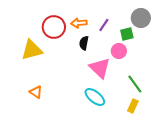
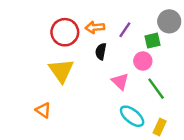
yellow triangle: (32, 50) -> (61, 71), moved, turned -50
pink triangle: (100, 68) -> (120, 81), size x0.7
green line: (135, 84) -> (156, 89), moved
cyan ellipse: (95, 97) -> (132, 116), moved

